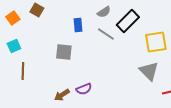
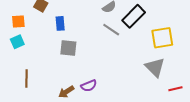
orange square: (13, 18) -> (18, 21), moved, turned 32
blue rectangle: (78, 25) -> (60, 23), moved
brown line: (23, 71) -> (27, 79), moved

